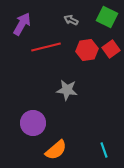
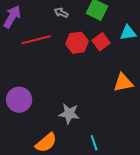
gray star: (67, 90) -> (69, 114), moved
purple circle: (33, 123) -> (19, 100), moved

